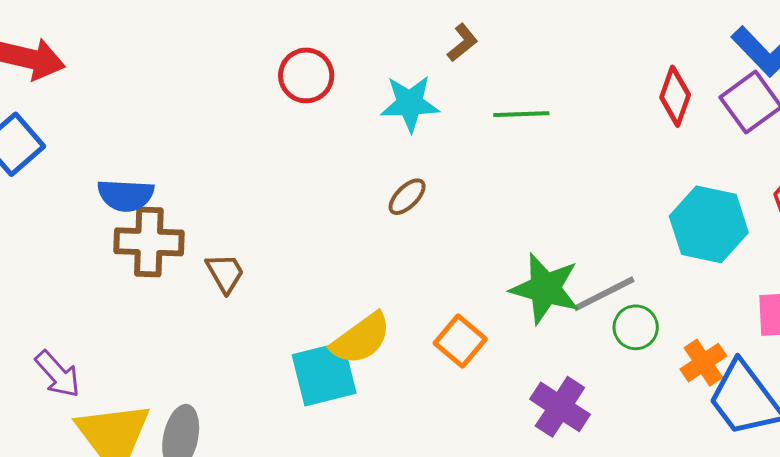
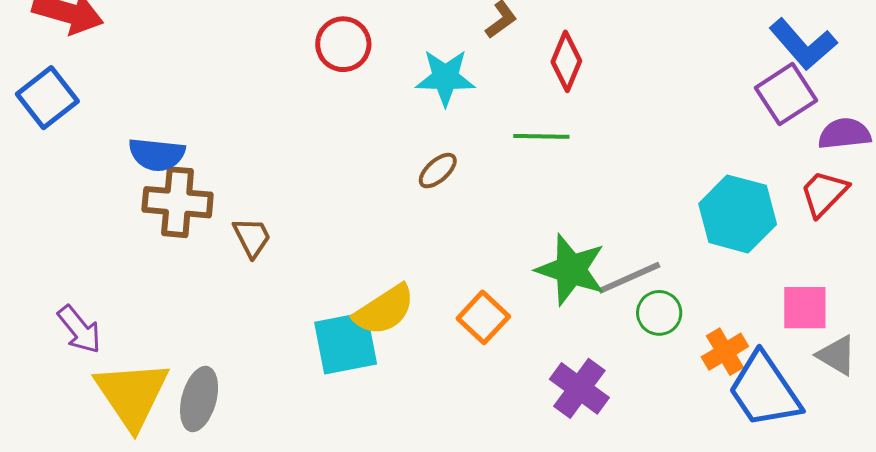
red diamond: (675, 96) -> (566, 61), moved
green line: (521, 114) -> (541, 136), moved

